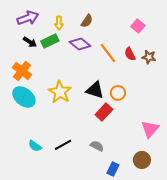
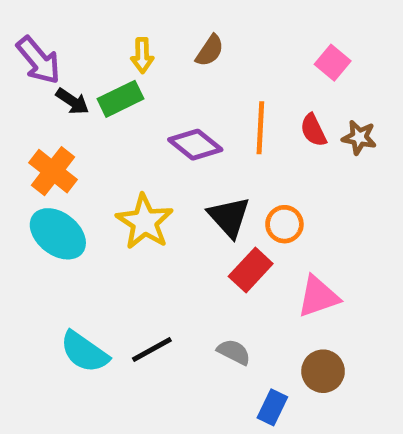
purple arrow: (28, 18) -> (39, 60), moved, turned 70
purple diamond: (80, 44) -> (195, 145), moved
orange line: (108, 53) -> (260, 128), turned 40
black triangle: (95, 90) -> (229, 217), turned 30
pink triangle: (150, 129) -> (318, 297), moved, turned 30
cyan semicircle: (35, 146) -> (84, 352), size x1.5
brown circle: (142, 160) -> (323, 371), moved

